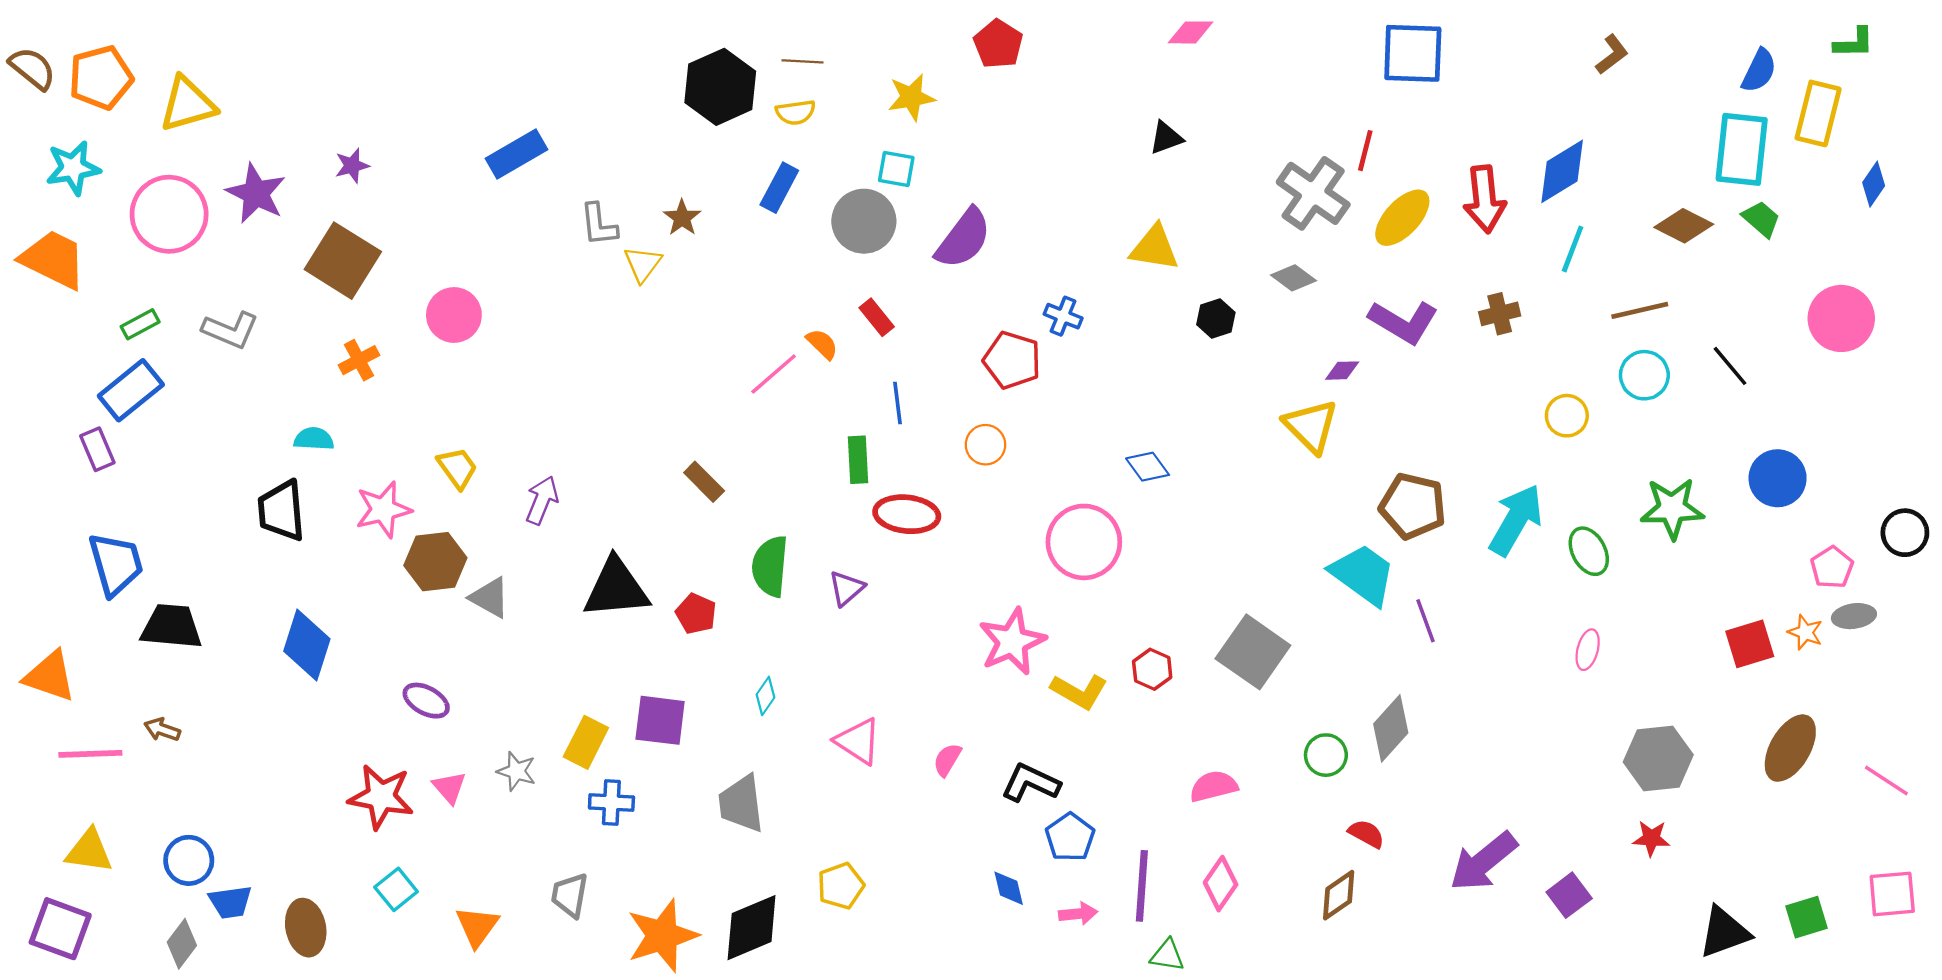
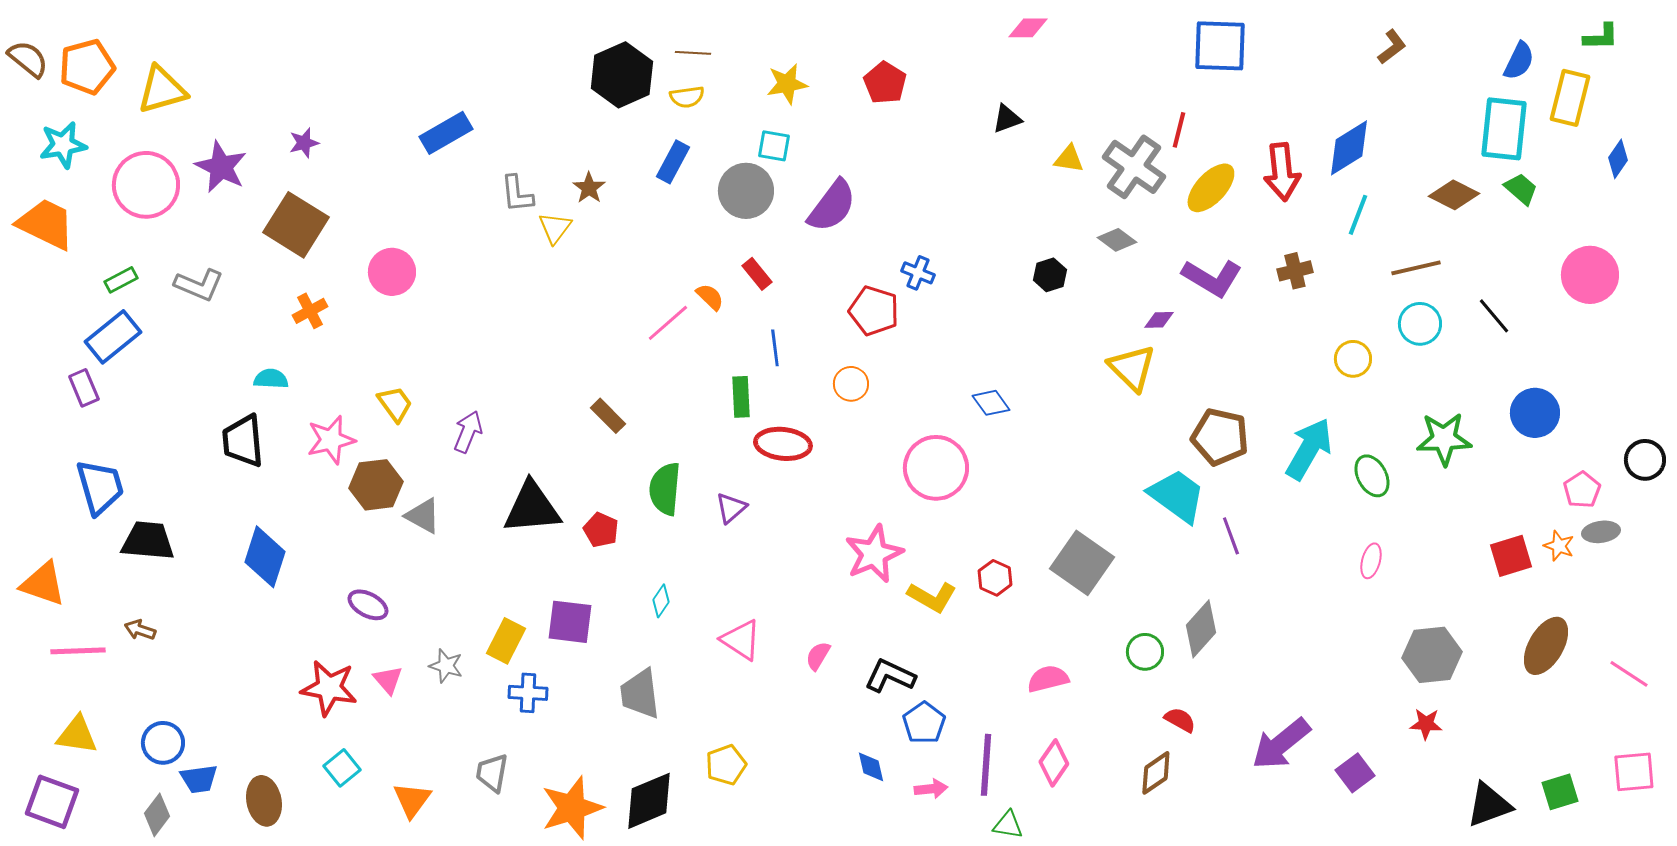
red pentagon: (998, 44) -> (885, 83), moved
yellow triangle: (1155, 248) -> (1069, 159), moved, size x0.7

